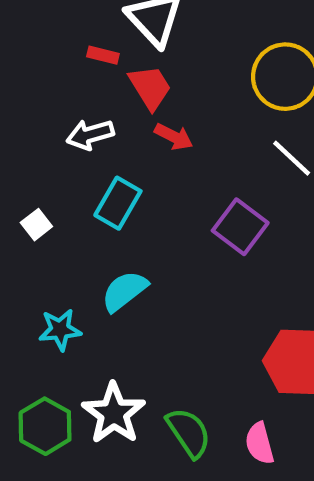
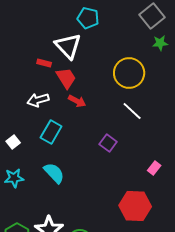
purple square: (240, 227) -> (108, 143), size x0.7
cyan semicircle: (124, 291) -> (54, 173), turned 85
cyan star: (60, 330) -> (14, 178), moved

